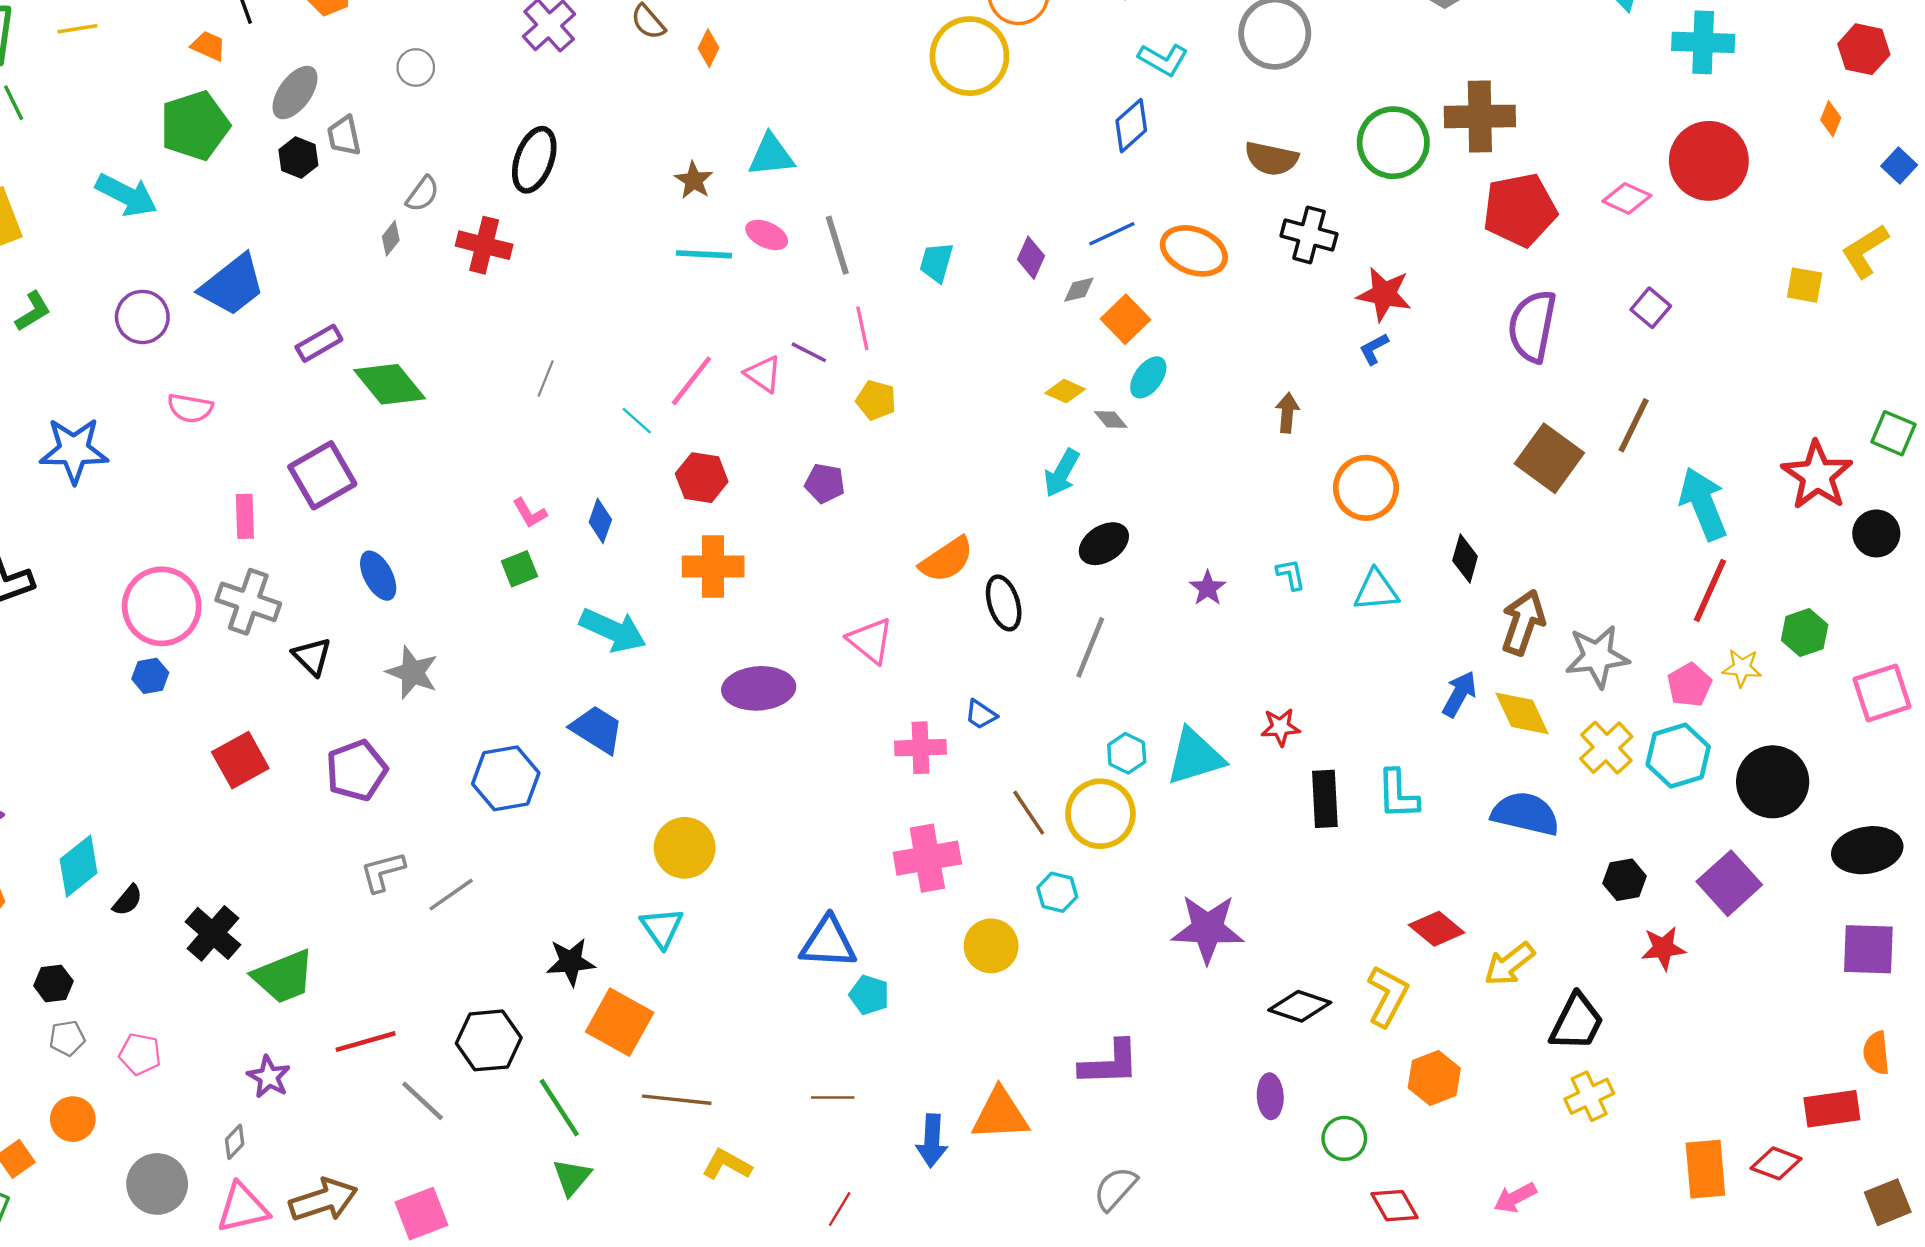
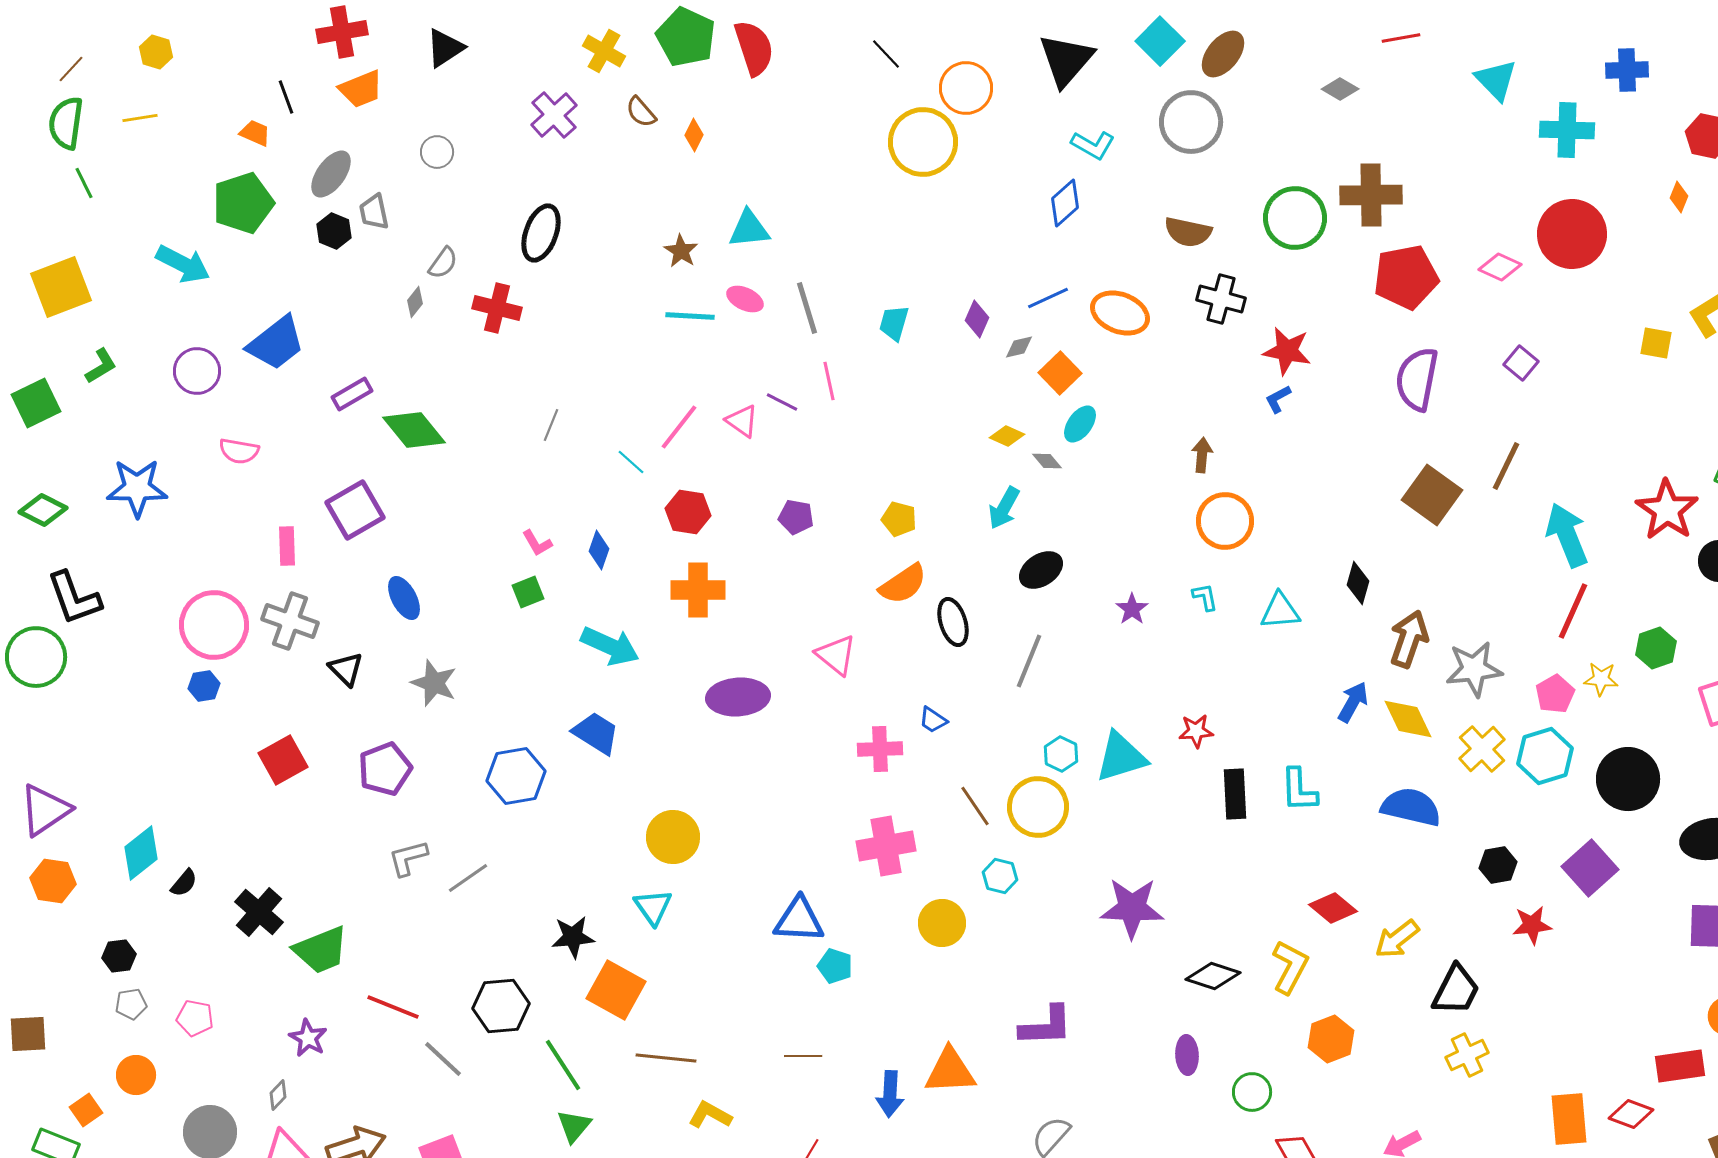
yellow pentagon: (876, 400) -> (899, 519), moved
orange circle: (1366, 488) -> (1225, 521), moved
red line: (366, 1042) -> (393, 1007), turned 38

